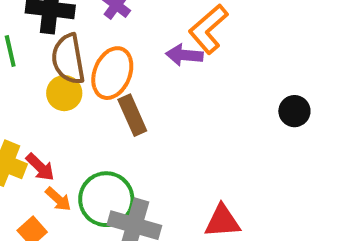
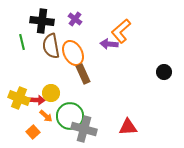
orange ellipse: (112, 73) -> (73, 53), turned -50
yellow circle: (64, 93) -> (51, 93), moved
red arrow: (40, 167) -> (37, 100), turned -42

